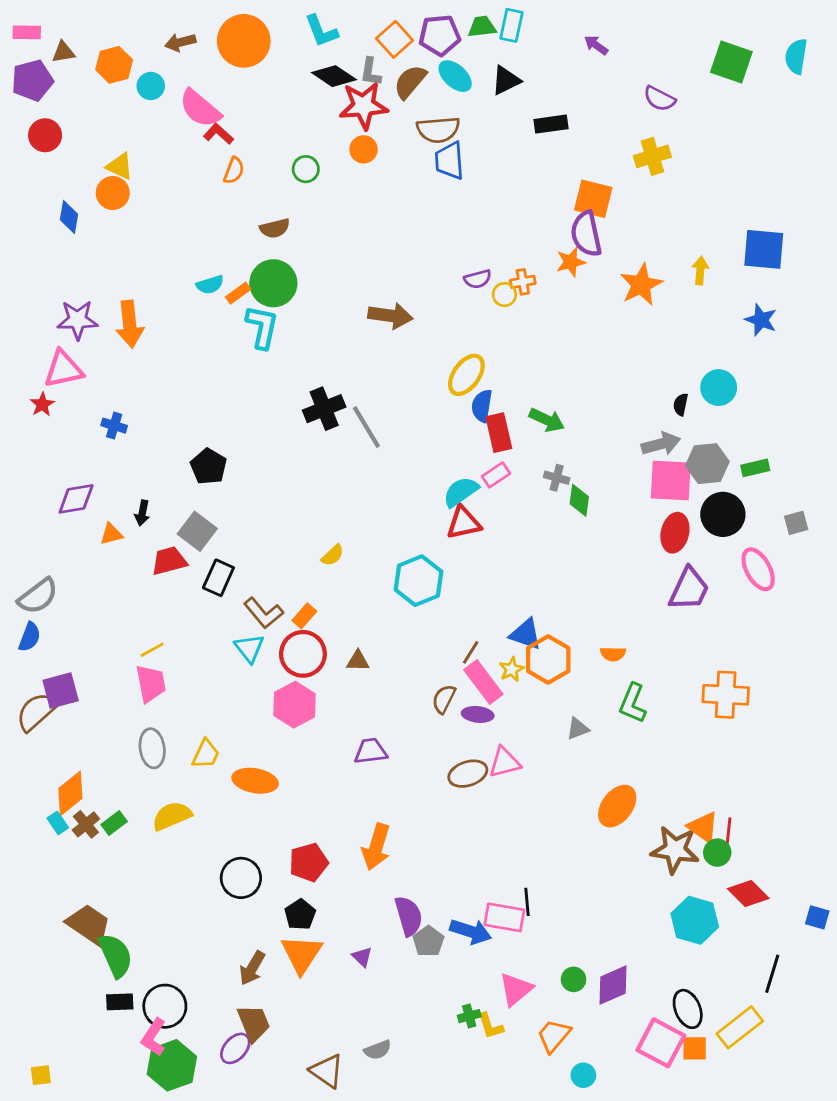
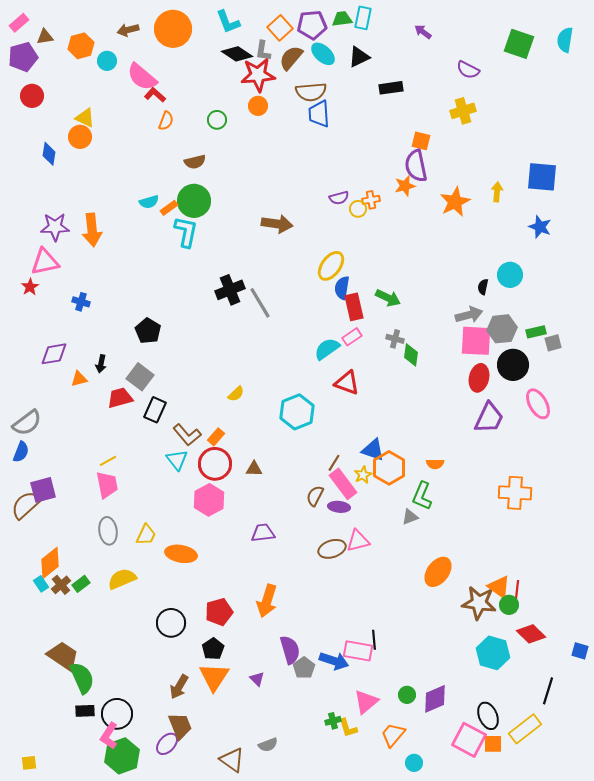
pink rectangle: (27, 32) -> (19, 23), turned -42
orange square: (593, 199) -> (421, 141), size x0.7
red triangle: (464, 523) -> (347, 383), moved, turned 32
gray square: (796, 523) -> (553, 343), moved
green L-shape: (633, 703) -> (422, 496), moved

